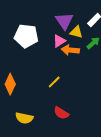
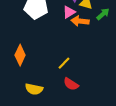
yellow line: (54, 82) -> (64, 63), moved

